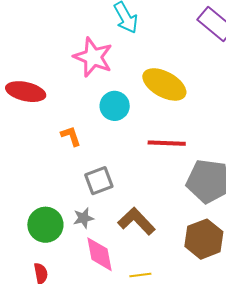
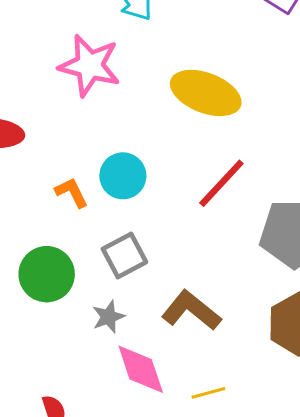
cyan circle: (115, 106) -> (123, 176), moved
red line: (167, 143) -> (221, 183), turned -42
green circle: (45, 225) -> (47, 274), moved

